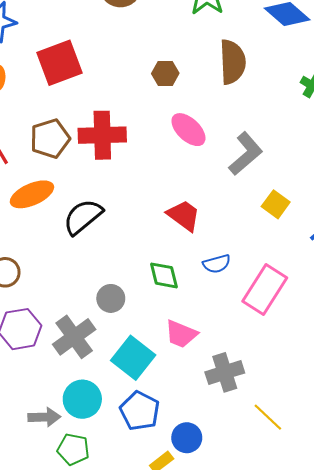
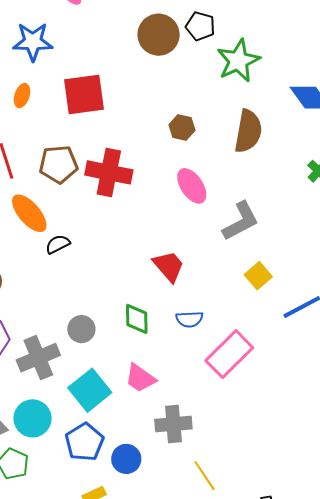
orange ellipse: (32, 194) -> (29, 213), turned 60
black semicircle: (83, 217) -> (58, 244), moved, size x0.6
blue circle: (187, 438) -> (126, 459), moved

